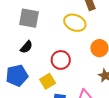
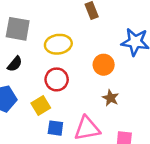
yellow ellipse: (75, 23) -> (58, 44), moved, turned -30

